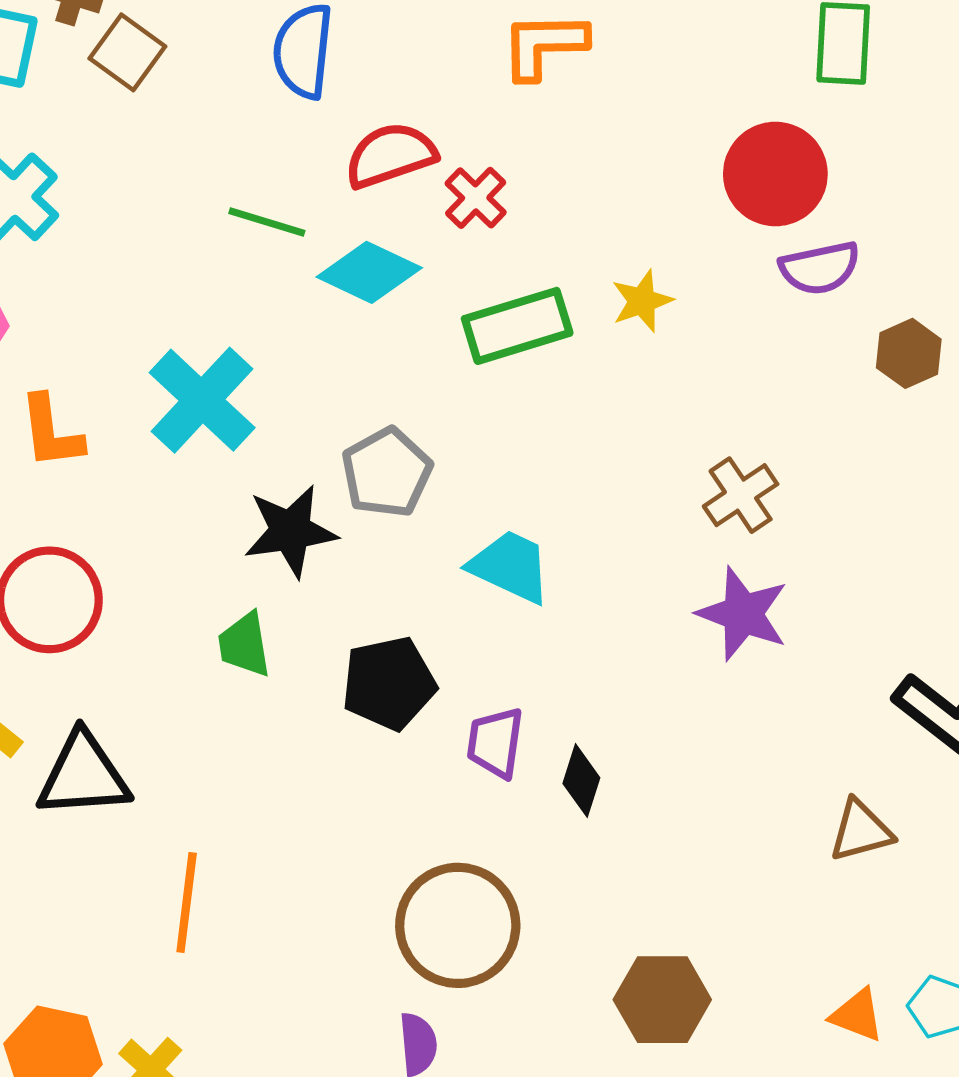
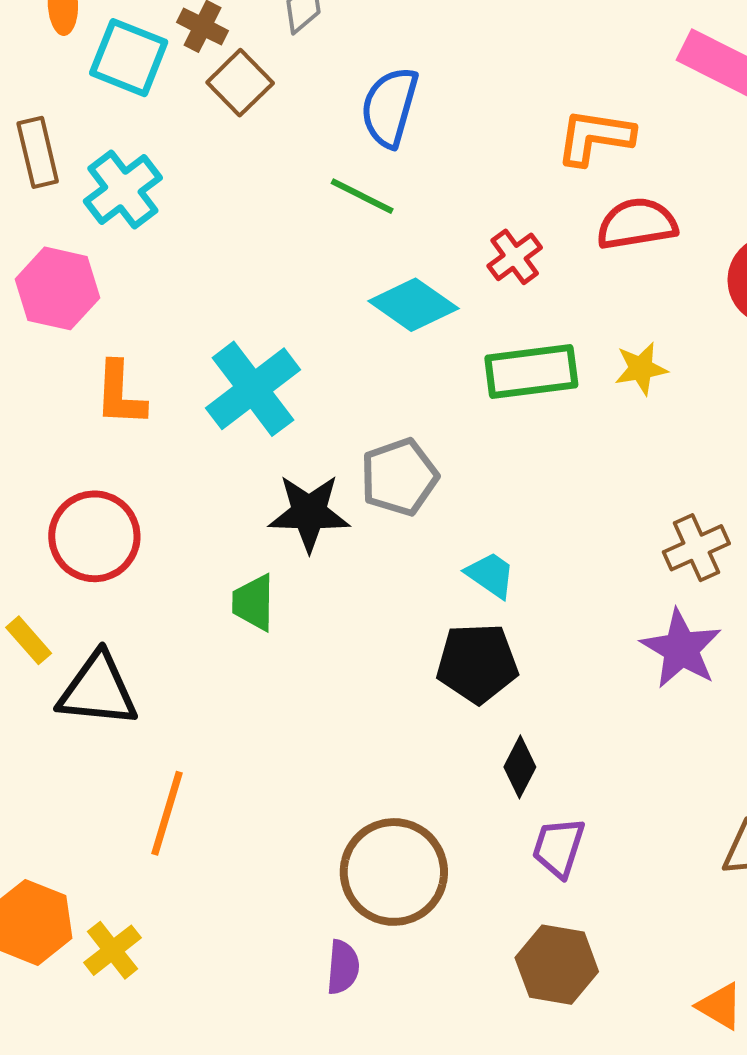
red semicircle: (390, 155) -> (637, 224), moved
green line: (267, 222) -> (362, 196), moved
cyan trapezoid: (510, 567) -> (491, 575), size x0.7
black pentagon: (389, 683) -> (477, 663), moved
purple trapezoid: (495, 743) -> (558, 847), moved

